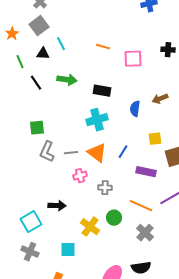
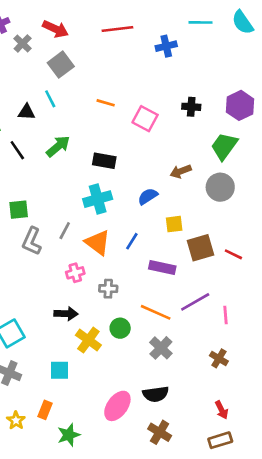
gray square: (39, 26) -> (61, 65), moved
pink square: (133, 59) -> (145, 119), turned 30
green arrow: (67, 80) -> (58, 146), turned -48
blue semicircle: (135, 109) -> (148, 196), moved, turned 49
gray line: (71, 153) -> (65, 231), moved, turned -56
black arrow: (57, 206) -> (66, 314), moved

